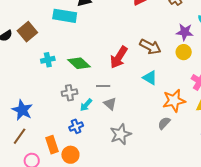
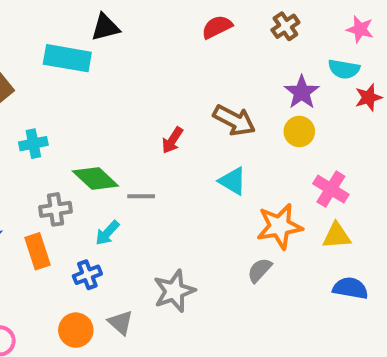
purple star: (185, 32) -> (302, 92), turned 30
red arrow: (119, 57) -> (172, 140), size x0.6
green diamond: (79, 63) -> (95, 178), moved
gray cross: (69, 93) -> (56, 209), moved
gray triangle: (110, 104) -> (121, 322), moved
orange rectangle: (52, 145) -> (38, 251), moved

